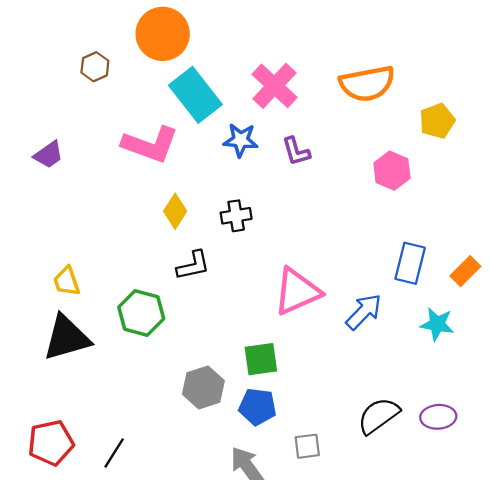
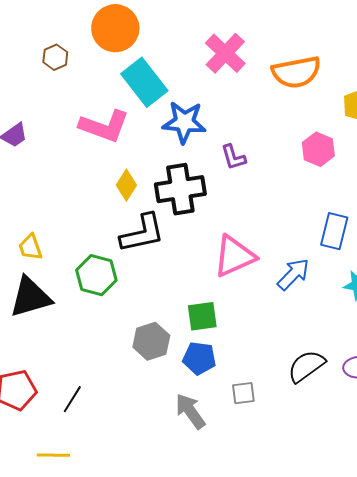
pink cross: (274, 86) -> (225, 53), moved
blue star: (241, 140) -> (184, 122), size x1.4
purple L-shape: (296, 151) -> (233, 157), moved
black cross: (236, 216) -> (180, 189), size x1.8
black L-shape: (193, 265) -> (142, 233), size x1.5

